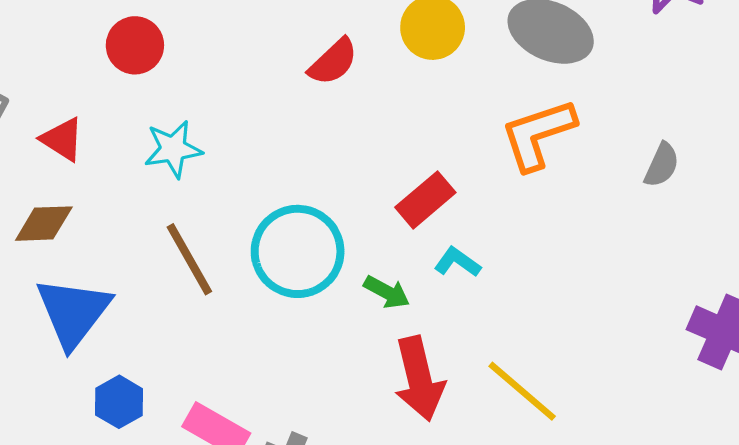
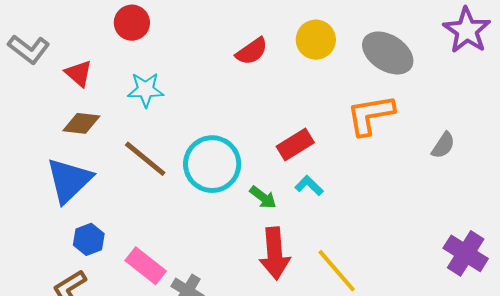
brown diamond: (44, 224) -> (81, 123), moved
brown line: (189, 259) -> (145, 159), turned -30

